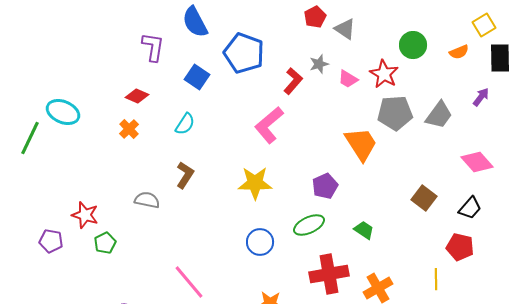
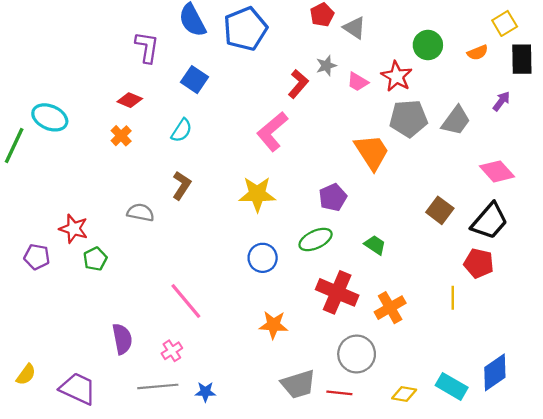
blue pentagon: (244, 53) -> (245, 29), moved, turned 30
black trapezoid: (470, 208) -> (489, 221), size x1.5
red cross: (329, 274) -> (337, 292), turned 33

